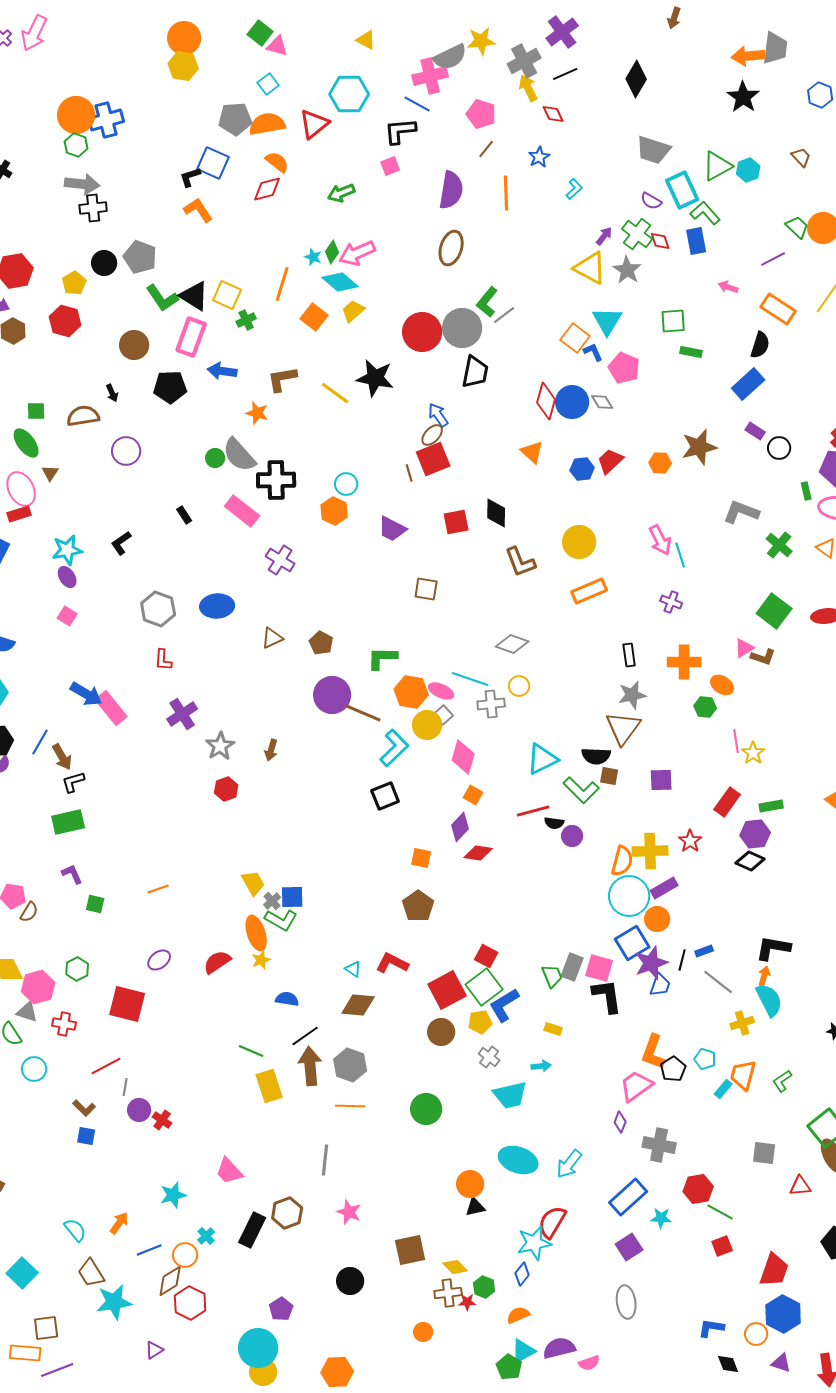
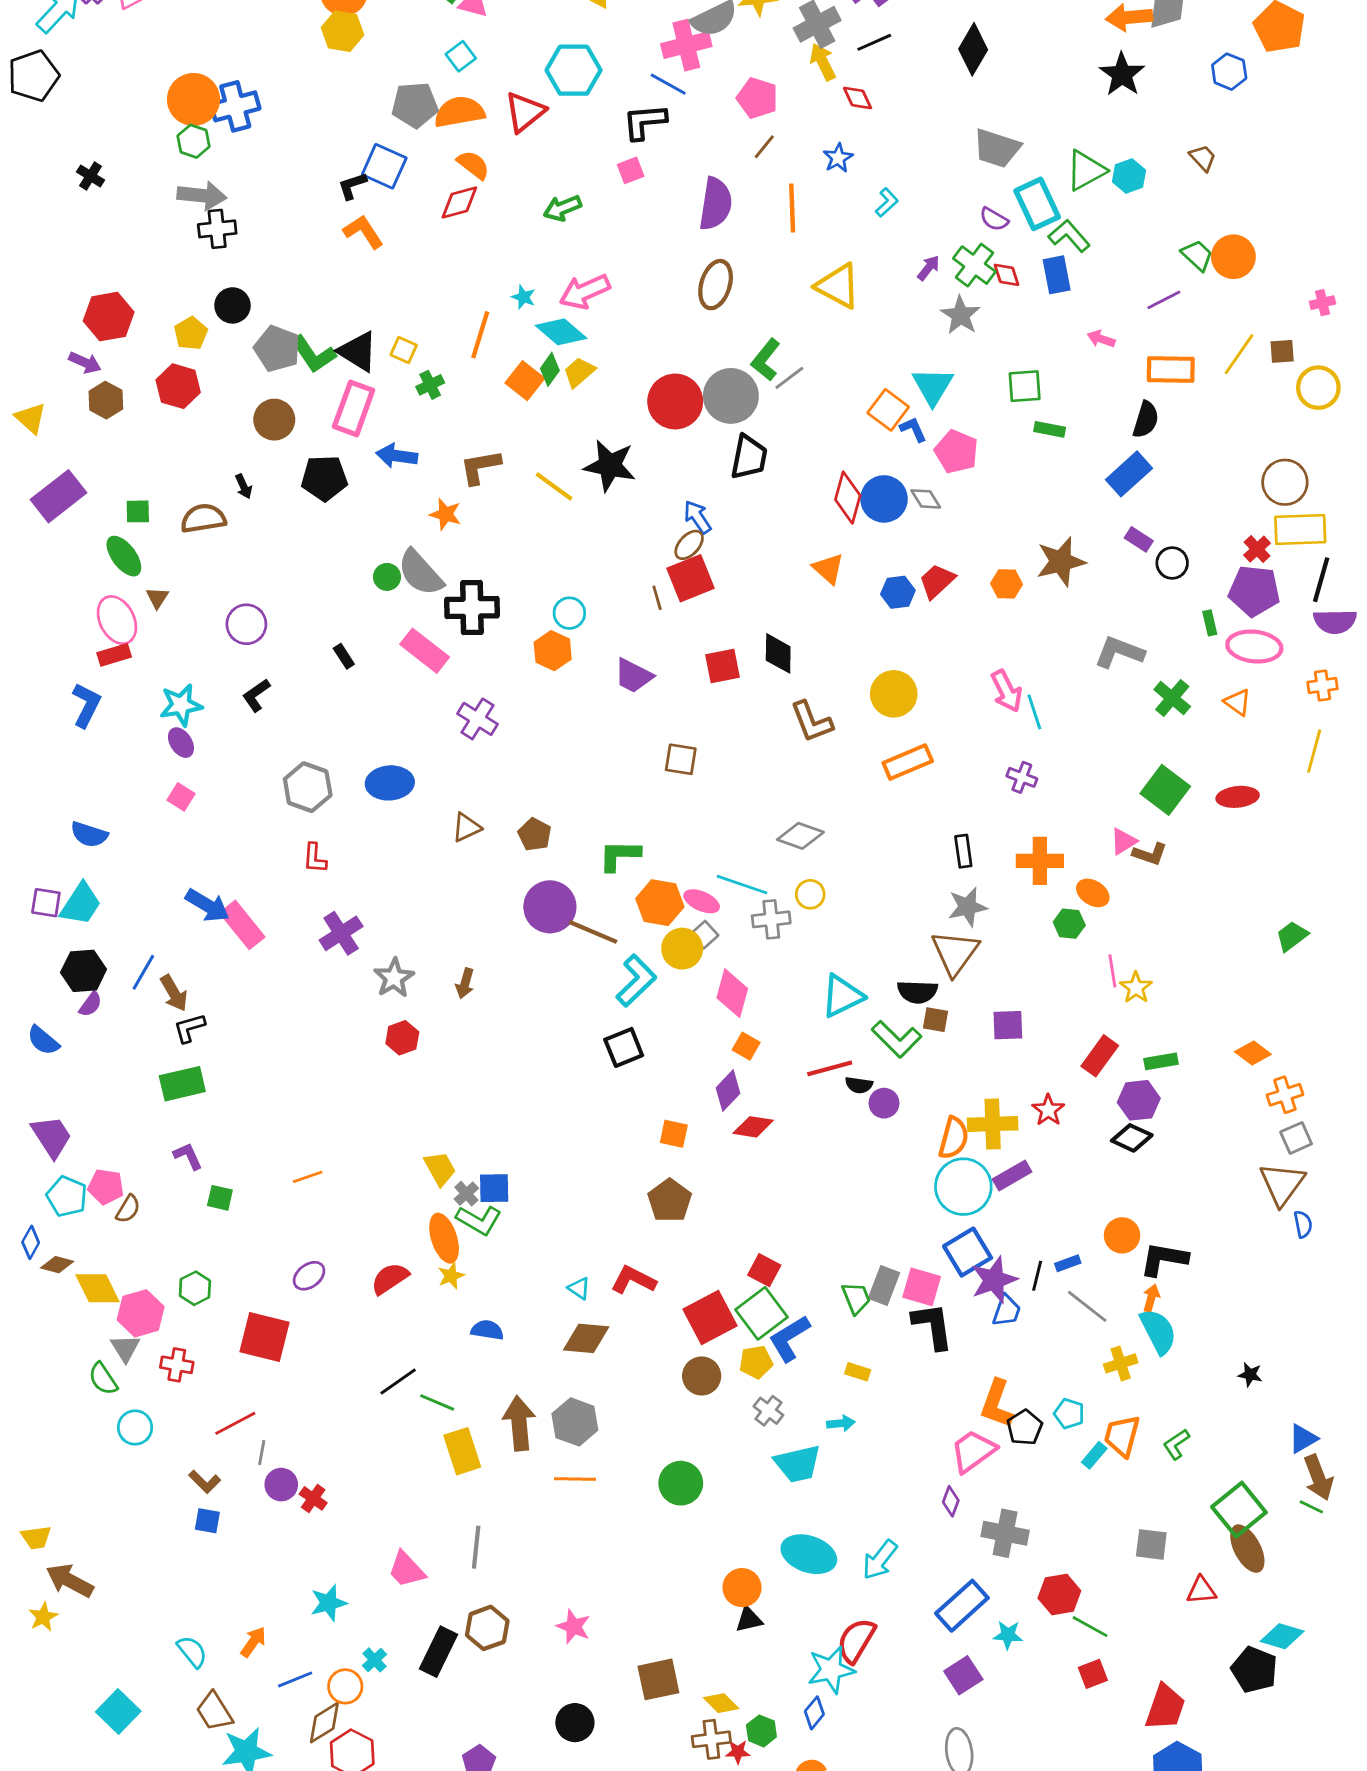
green diamond: (332, 252) -> (550, 369), moved
gray pentagon: (140, 257) -> (277, 349), moved
yellow triangle: (590, 268) -> (838, 286), moved
yellow square: (227, 295) -> (404, 350), size x0.7
orange rectangle: (778, 309) -> (1171, 369), turned -32
purple circle: (126, 451) -> (246, 624), moved
orange circle: (657, 919) -> (1122, 1235), moved
gray triangle: (27, 1012) -> (125, 1348), turned 40
black line: (305, 1036) -> (398, 1382), moved
gray line: (325, 1160) -> (476, 1547), moved

